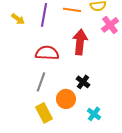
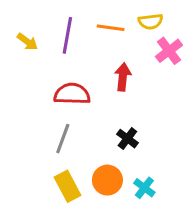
red arrow: (80, 42) -> (123, 77), size x0.7
orange circle: (66, 99) -> (107, 180), moved

